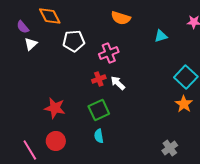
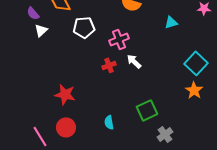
white arrow: (118, 83) -> (134, 61), moved
green square: (99, 110) -> (147, 110), moved
gray cross: (170, 148) -> (165, 134), moved

